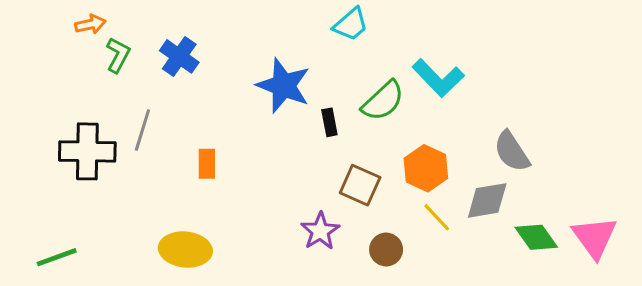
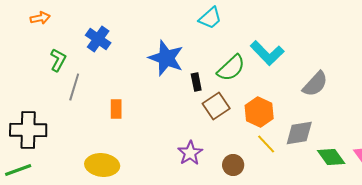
green L-shape: (118, 55) -> (58, 60), moved
black cross: (87, 151) -> (28, 130), moved
gray semicircle: (512, 151) -> (315, 84), moved, turned -104
brown square: (360, 185) -> (216, 106), moved, turned 32

